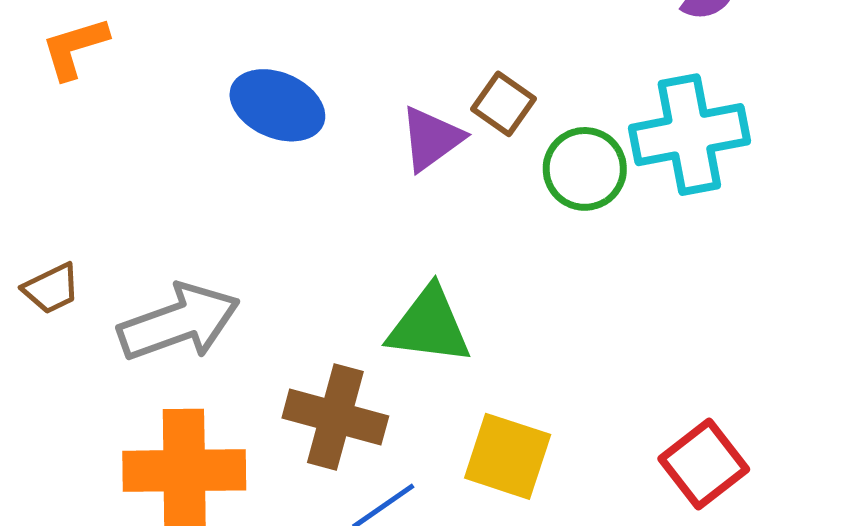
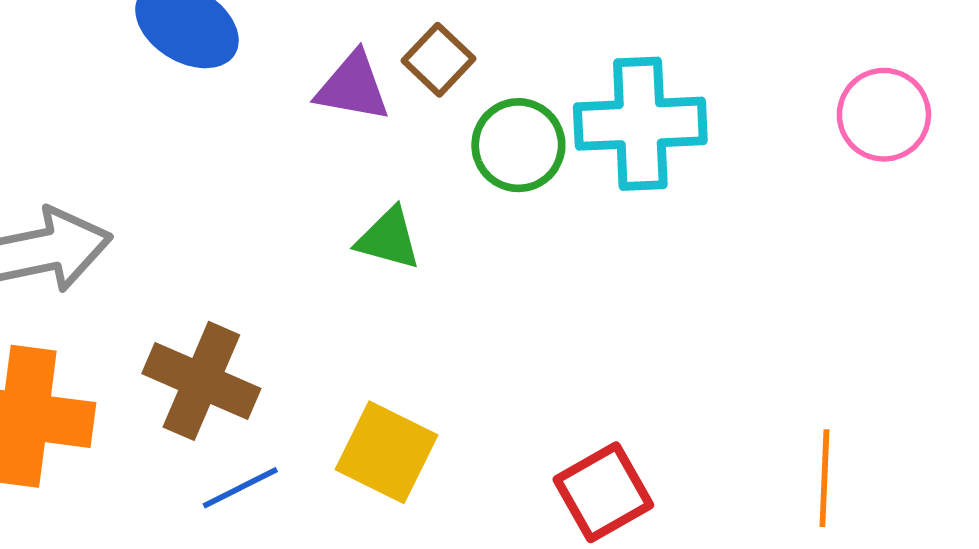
purple triangle: (431, 139) -> (353, 87), turned 38
green triangle: (429, 326) -> (388, 239), moved, size x0.7

